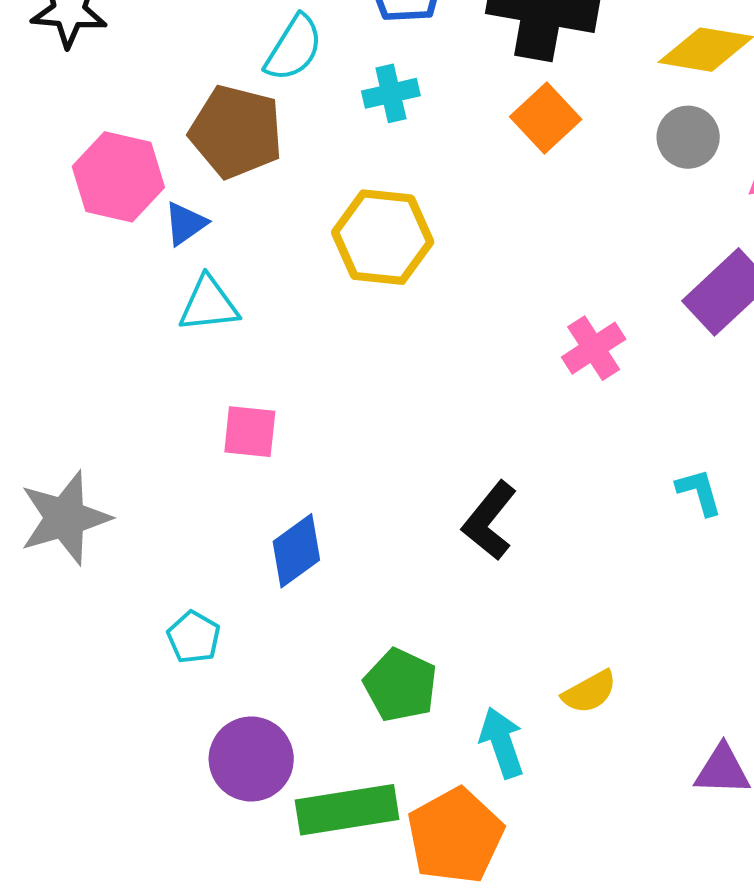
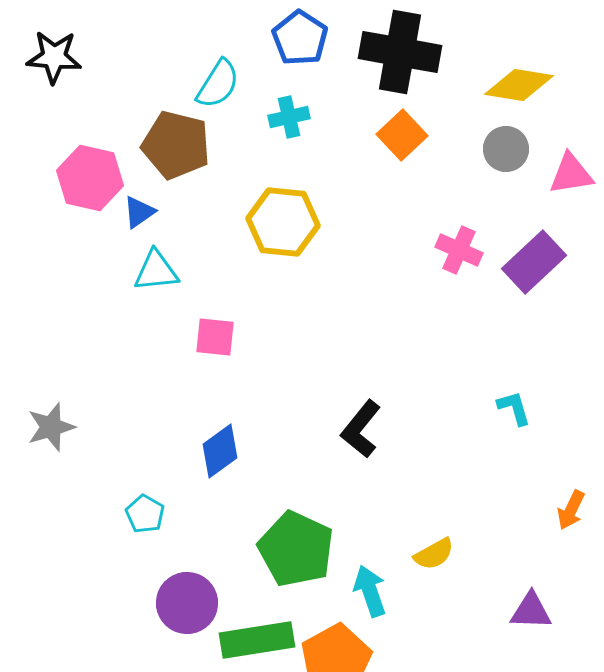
pink cross: (594, 348) -> (459, 250), moved, turned -33
pink square: (250, 432) -> (215, 337), moved
gray star: (65, 518) -> (51, 427), size x0.7
green pentagon: (400, 685) -> (296, 549), size x1.4

